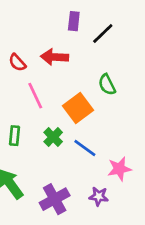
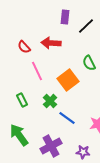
green rectangle: (15, 136) -> (22, 100), turned -32
blue line: (85, 148) -> (67, 118), moved
purple star: (99, 196) -> (83, 152), moved

